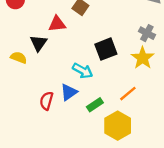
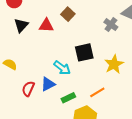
gray cross: (147, 33) -> (111, 25), moved
black triangle: (38, 43) -> (21, 25), moved
yellow semicircle: (19, 58) -> (10, 64), moved

